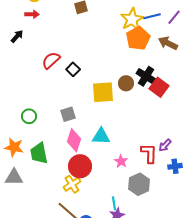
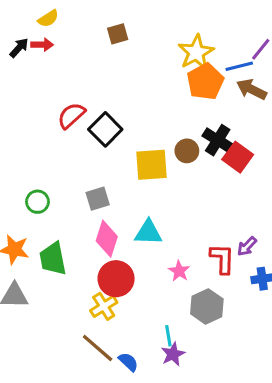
blue line: (152, 16) -> (239, 66), moved
black arrow: (17, 36) -> (19, 48), moved
black square: (73, 69) -> (105, 129), size x1.5

